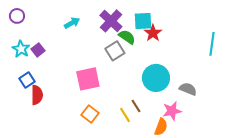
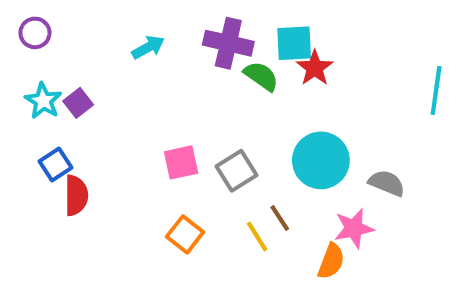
purple cross: (111, 21) -> (228, 43), turned -30
gray square: (115, 51) -> (237, 171), moved
pink square: (88, 79) -> (181, 162), size x0.7

